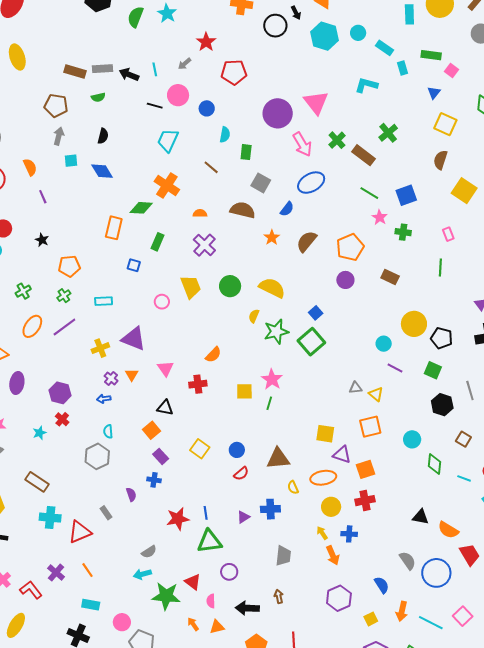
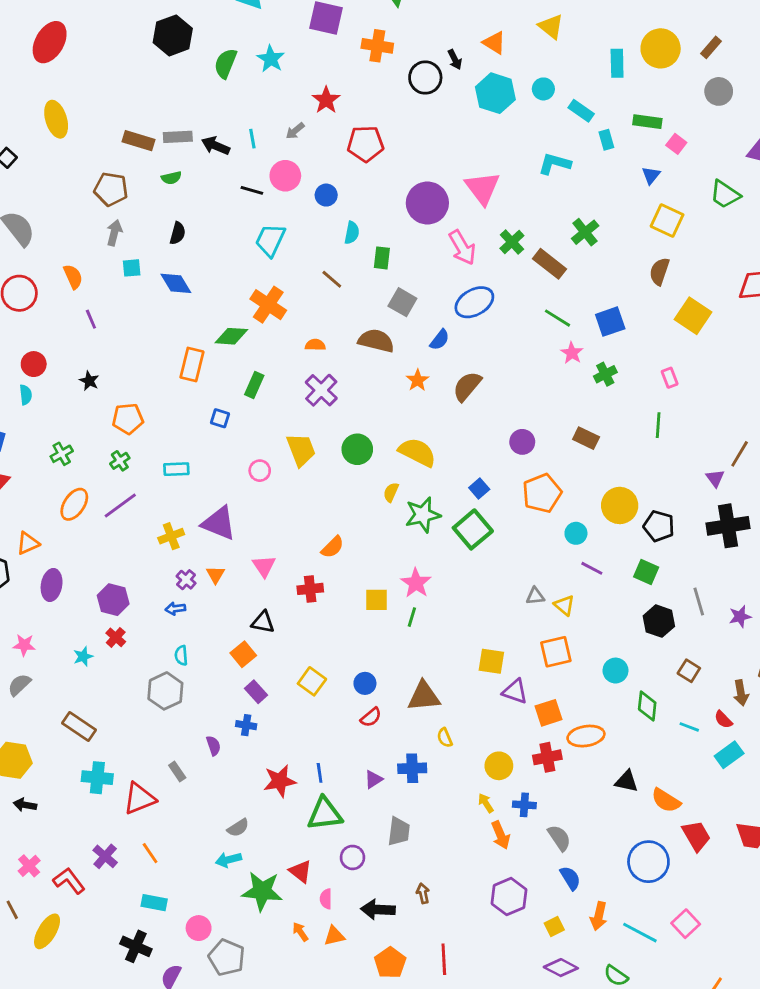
green cross: (403, 232) -> (605, 374), turned -35
orange pentagon: (350, 247) -> (542, 493), moved
orange ellipse: (323, 478) -> (586, 736), moved
gray trapezoid: (283, 556) -> (399, 831), moved
gray semicircle: (408, 561) -> (559, 838), moved

